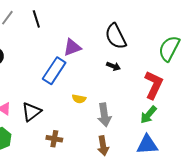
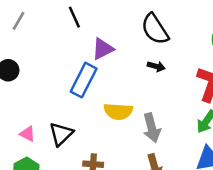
black line: (36, 19) -> (74, 17), moved
yellow semicircle: (79, 99) -> (118, 111), size x1.6

